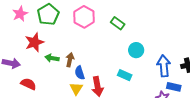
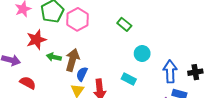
pink hexagon: (84, 17) -> (77, 19), moved
brown arrow: (70, 60) -> (72, 60), size x1.5
blue semicircle: (80, 73) -> (82, 74), turned 40

